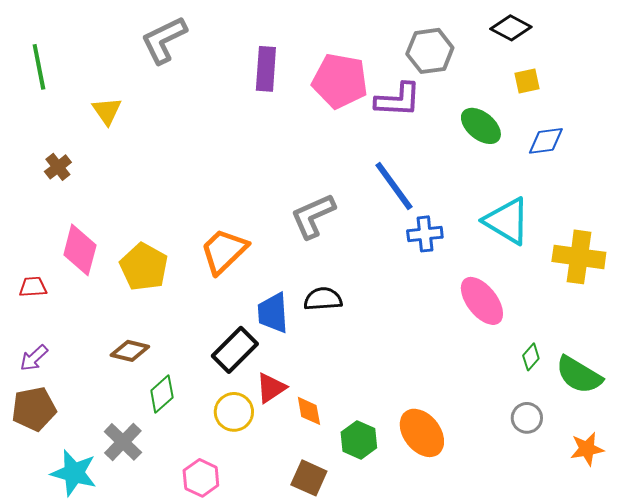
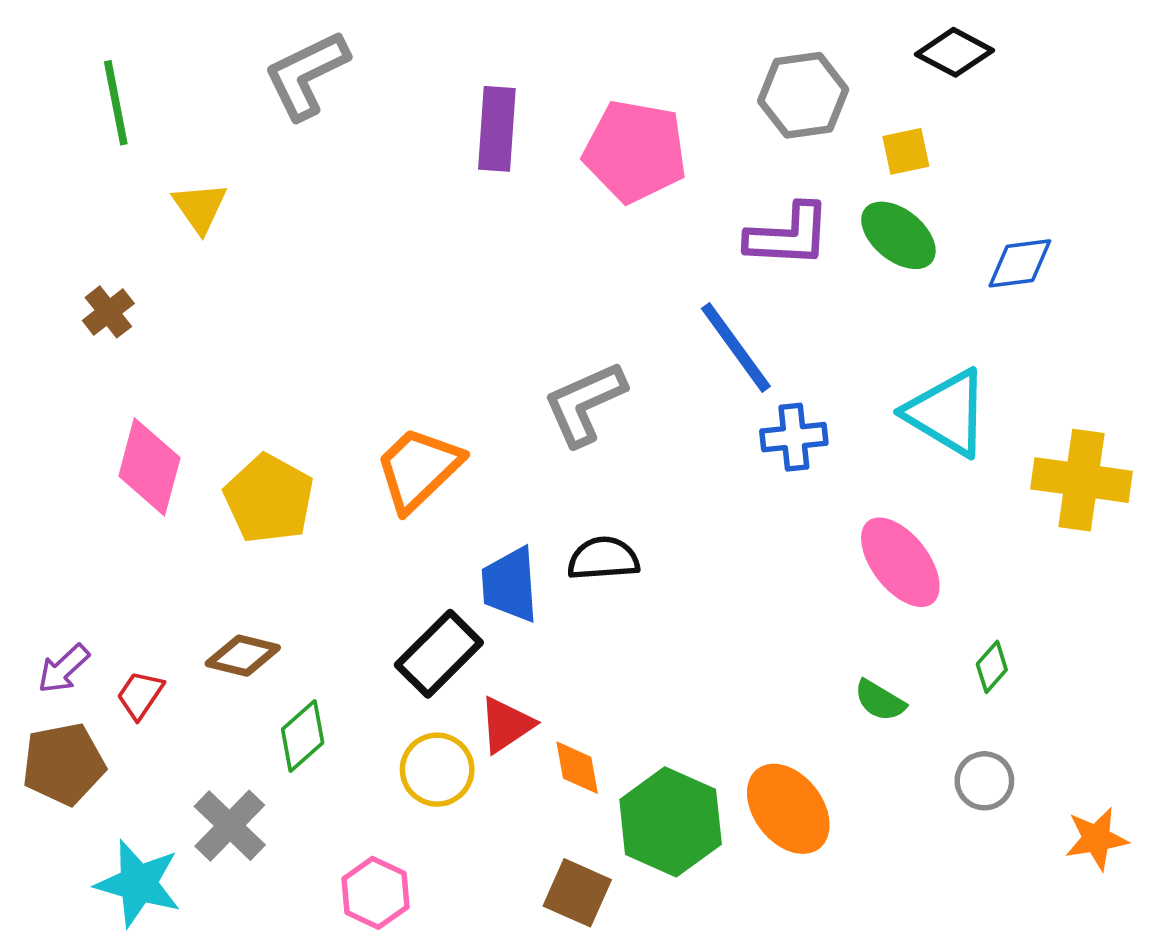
green line: (39, 67) -> (116, 103), moved
yellow square: (527, 81) -> (906, 151), moved
purple L-shape: (398, 100) -> (788, 235), moved
red trapezoid: (33, 287) -> (140, 695), moved, turned -52
green semicircle: (579, 375) -> (880, 700), moved, size x0.6
green hexagon: (359, 440) -> (671, 822), size x1.5

